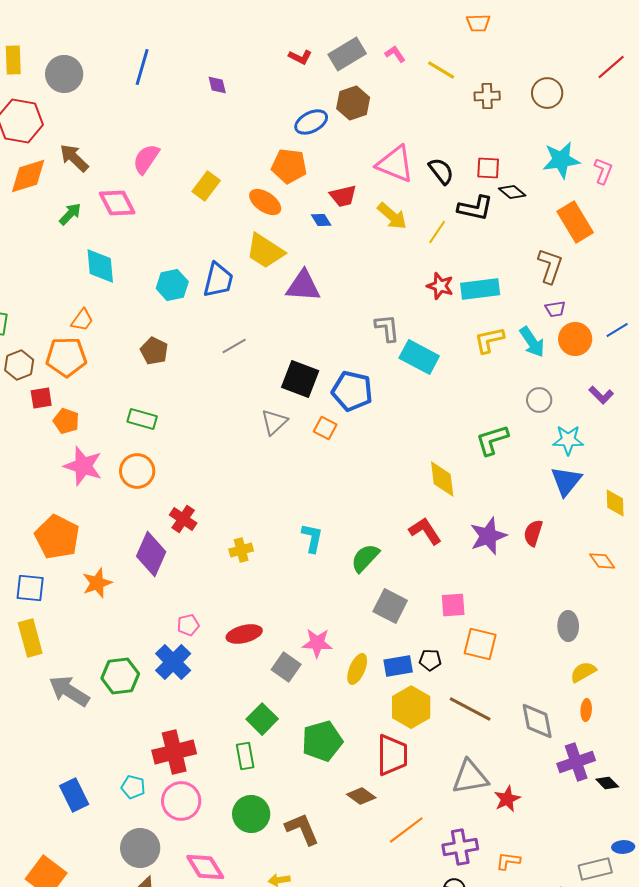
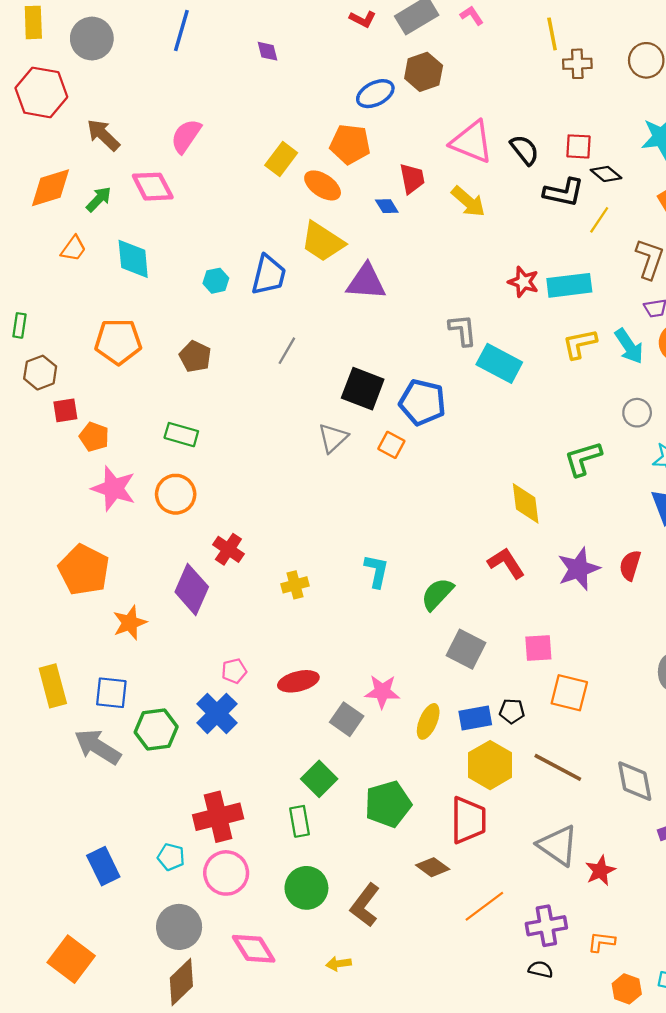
yellow line: (441, 70) -> (552, 34), moved, turned 48
orange diamond: (28, 176) -> (51, 188), moved
yellow rectangle: (206, 186) -> (281, 159), moved
red trapezoid: (343, 196) -> (412, 179), turned -88
yellow line: (437, 232) -> (599, 220), moved
cyan hexagon: (172, 285) -> (216, 281), size x0.7
orange trapezoid: (82, 320) -> (73, 249), moved
gray line: (234, 346) -> (287, 351), turned -30
orange pentagon: (66, 357) -> (118, 342), moved
blue square: (30, 588) -> (111, 693), moved
gray triangle: (470, 777) -> (558, 845), turned 45
brown L-shape: (302, 829) -> (365, 905), turned -120

